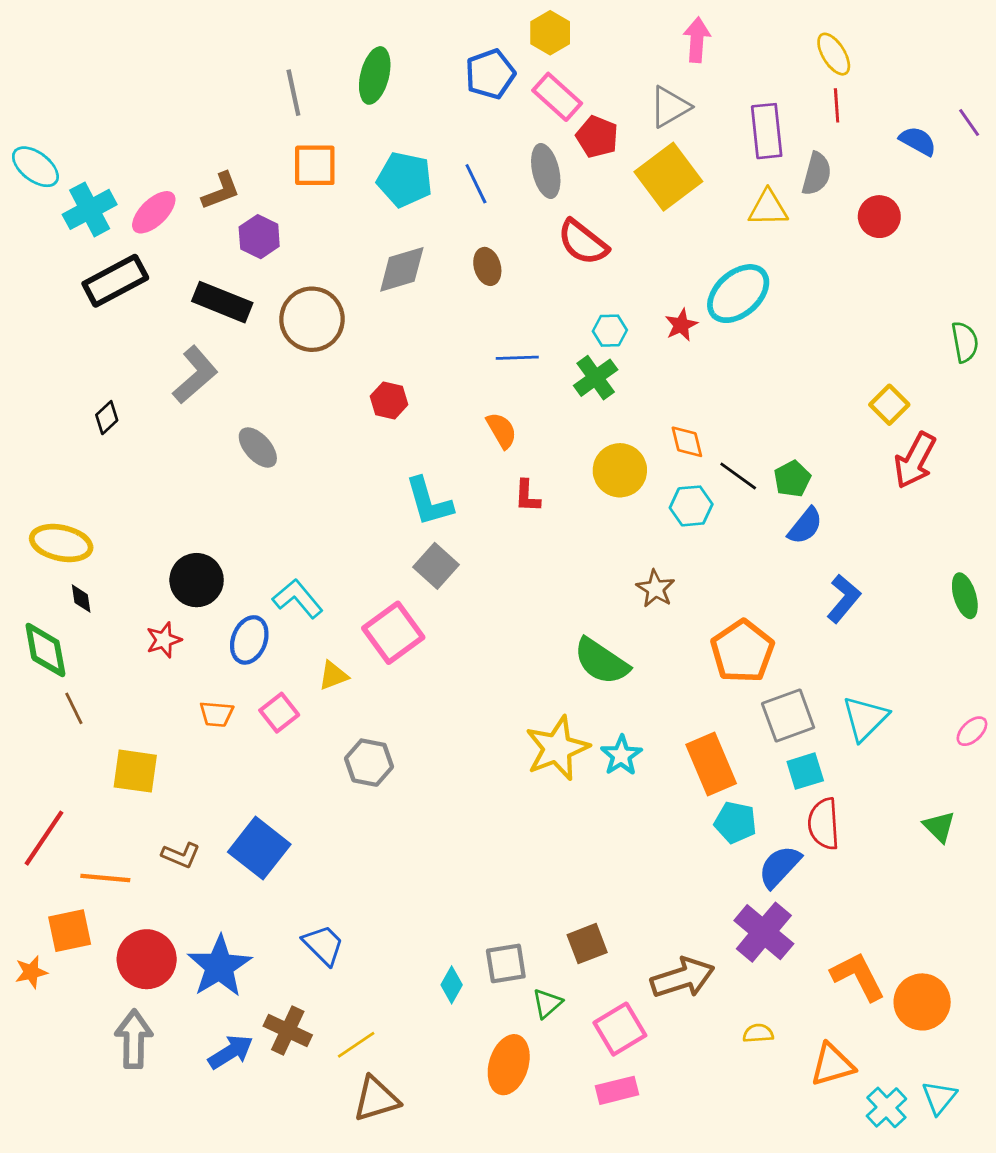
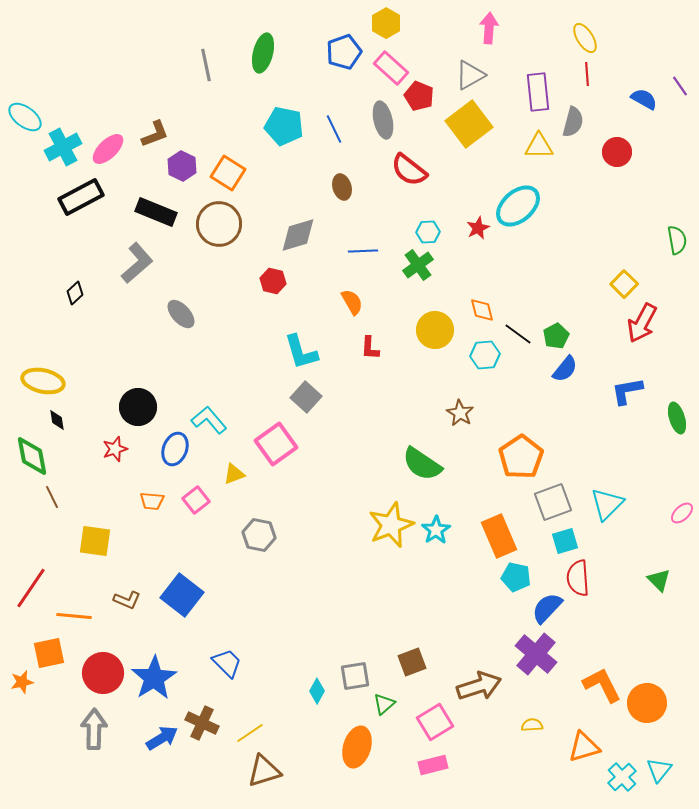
orange square: (315, 165) -> (228, 173), moved, turned 32
gray diamond: (402, 269) -> (298, 235), moved
blue L-shape: (844, 599) -> (627, 391), moved, turned -140

